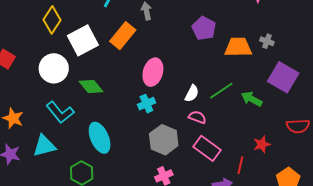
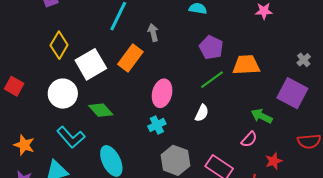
gray cross: (267, 41) -> (304, 60), moved, turned 32
green line: (221, 91) -> (212, 80), moved
pink semicircle: (197, 117) -> (249, 139), moved, turned 114

